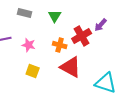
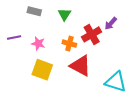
yellow square: (33, 71) -> (42, 70), size x1.5

